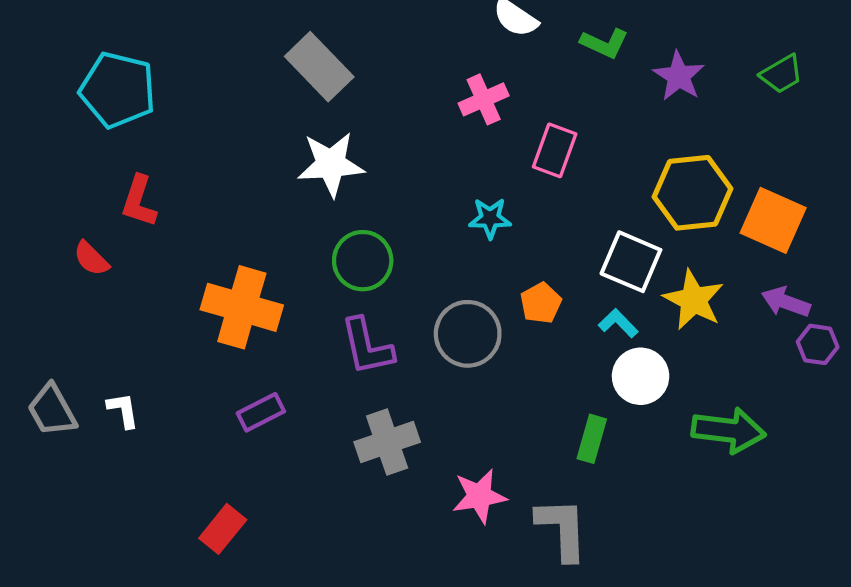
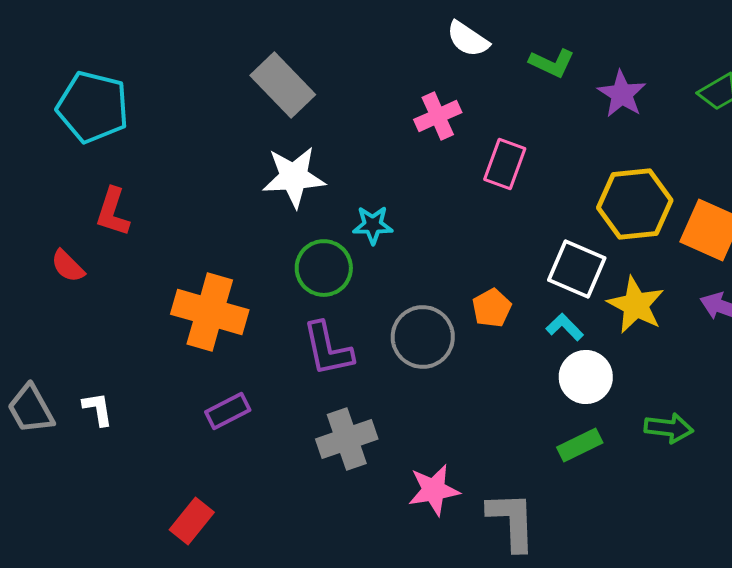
cyan star: (490, 218) -> (373, 225), moved
green arrow: (729, 430) -> (669, 428), size x0.7
green rectangle: (592, 439) -> (580, 445), moved, turned 48

